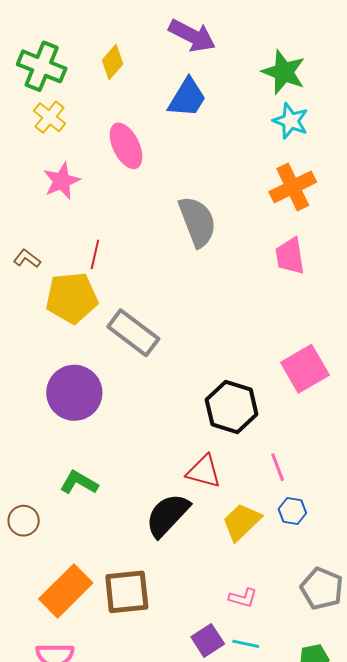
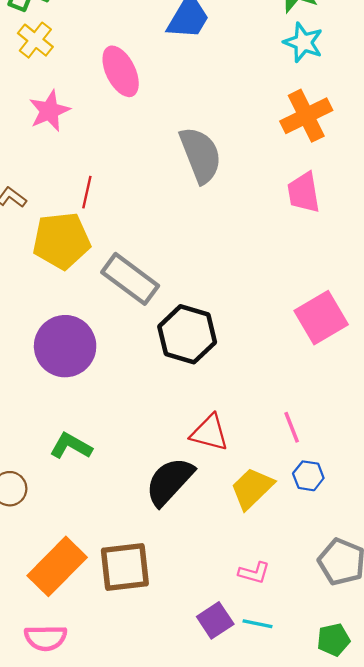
black hexagon: (232, 407) -> (187, 334), moved

